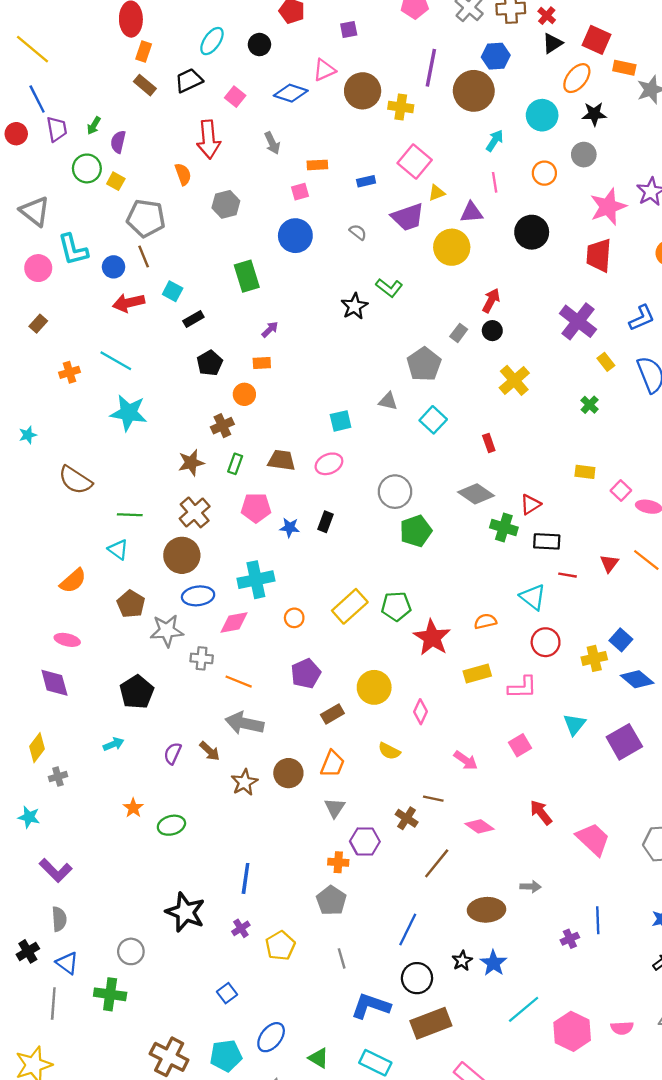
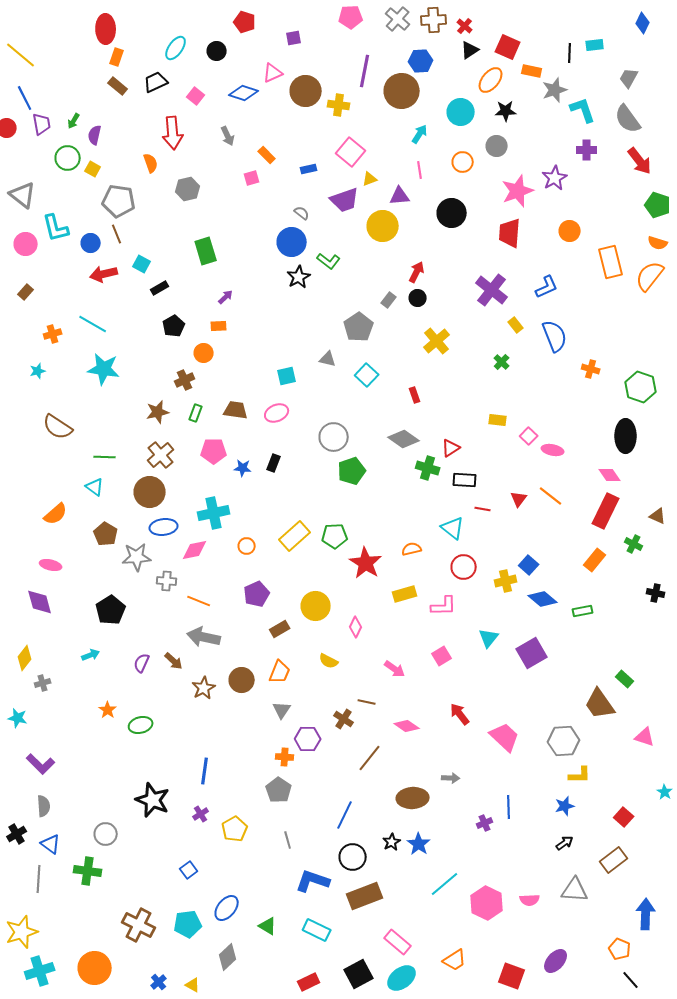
orange rectangle: (317, 165) -> (267, 155), turned 48
blue circle: (295, 236) -> (292, 242), moved
cyan star: (28, 435) -> (38, 371), moved

